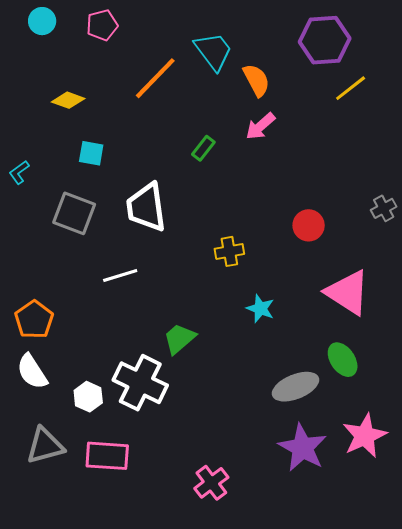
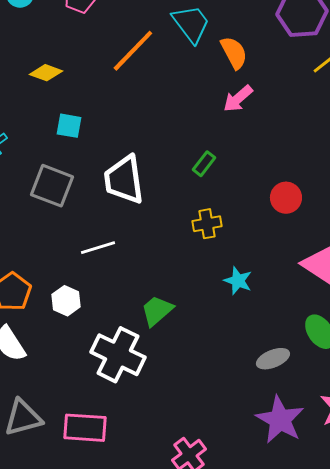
green rectangle: (203, 148) -> (204, 164), moved
gray ellipse: (296, 387) -> (273, 359), size x0.7
white hexagon: (88, 397) -> (66, 301), moved

